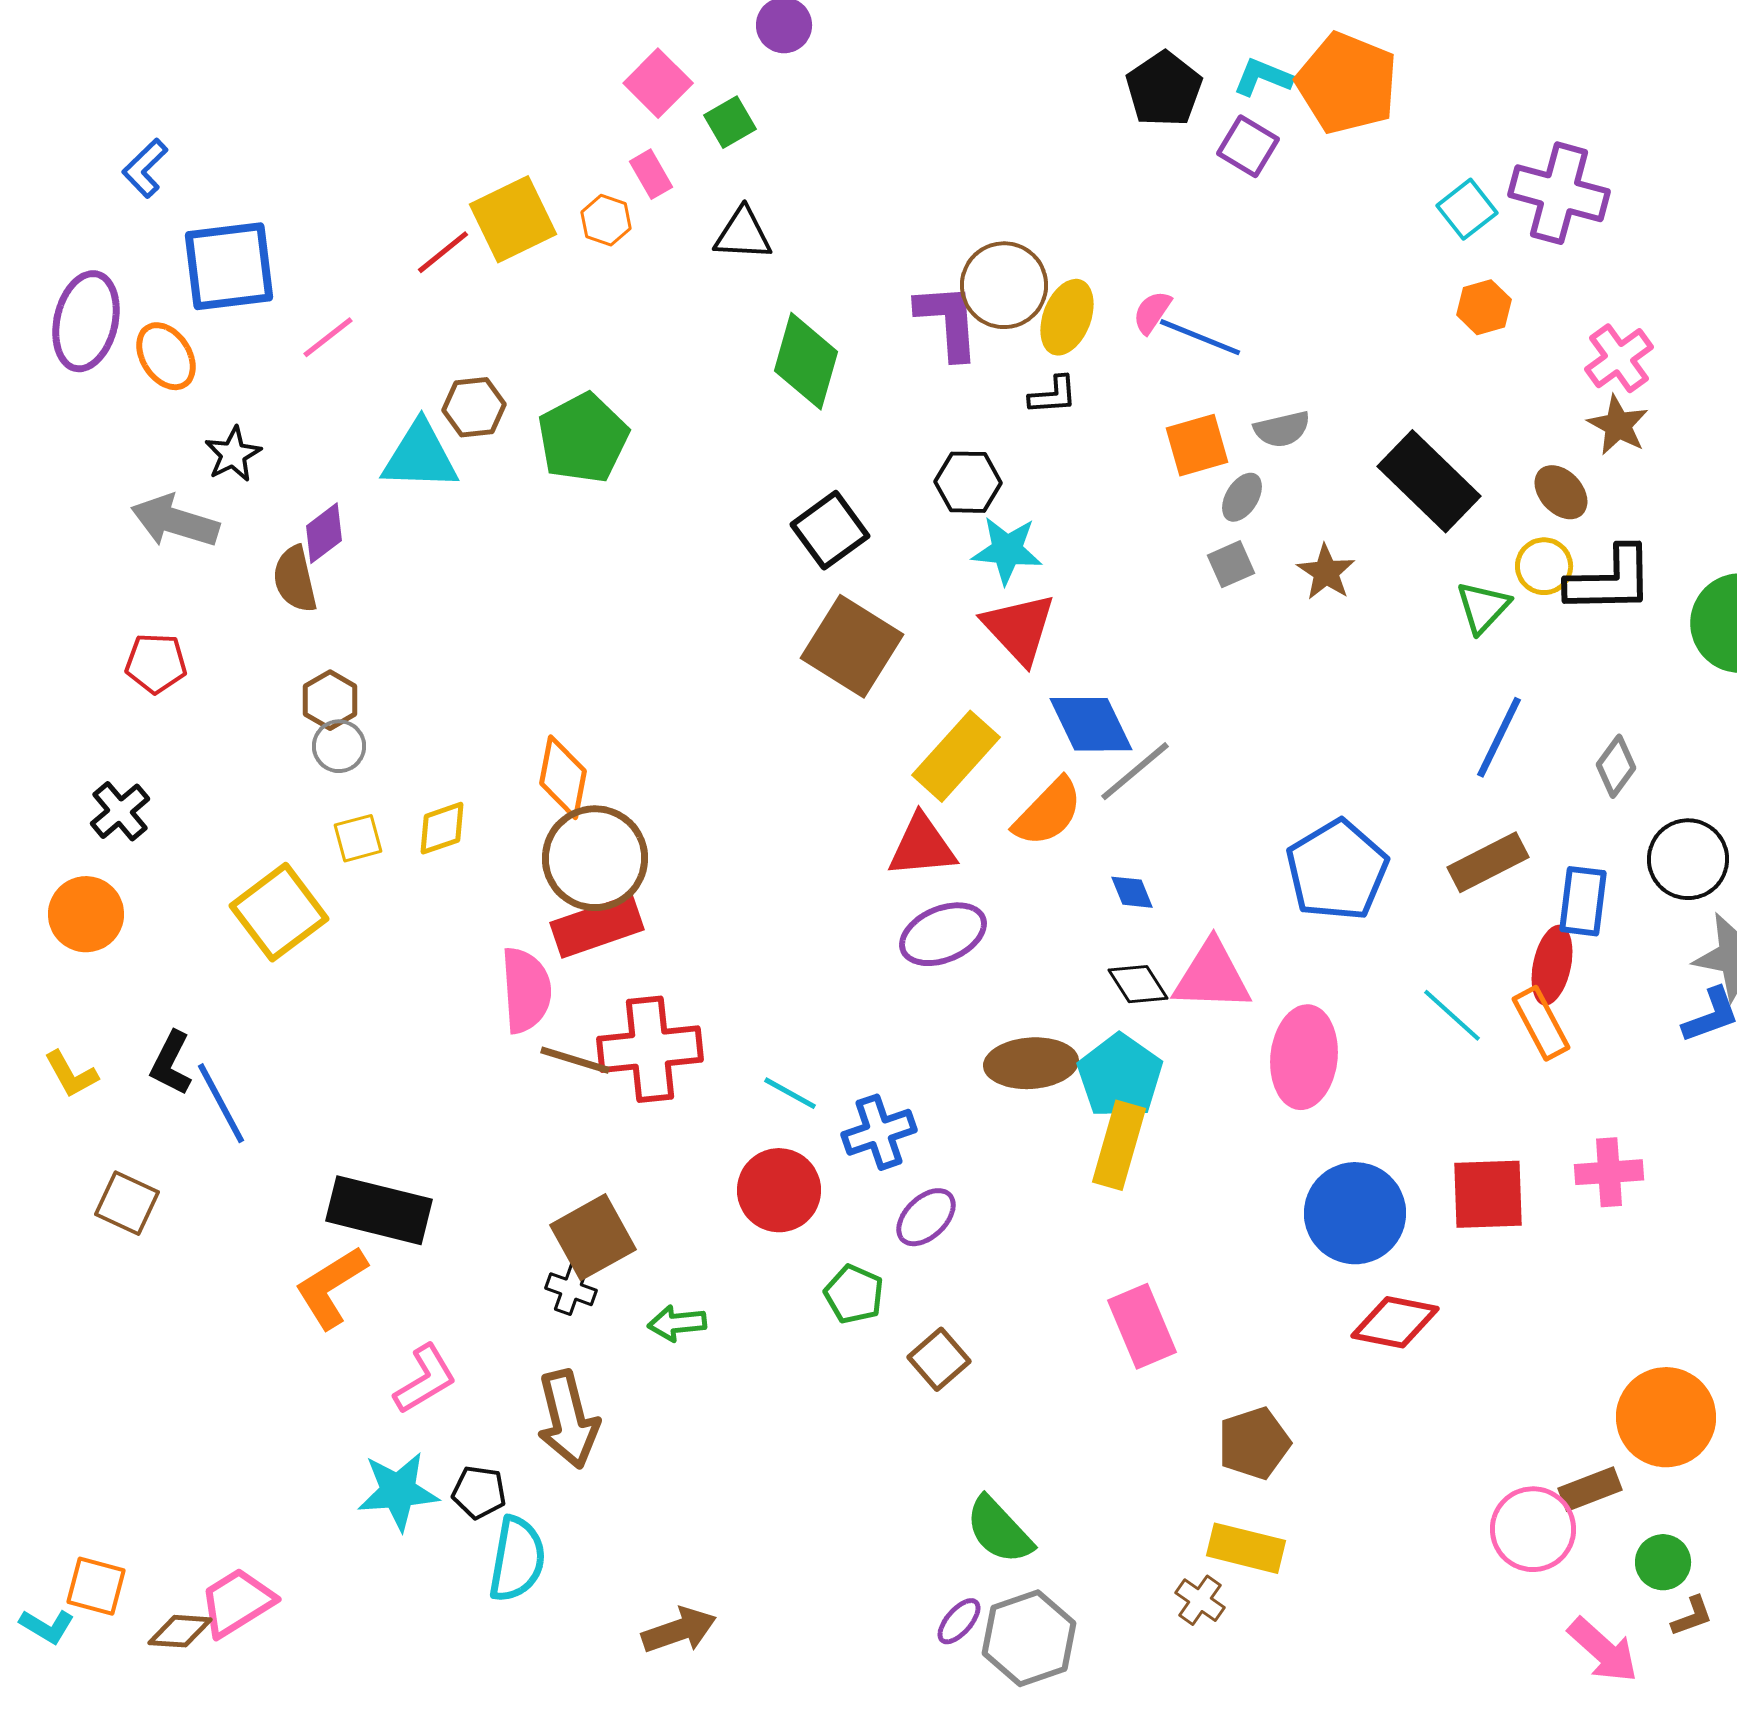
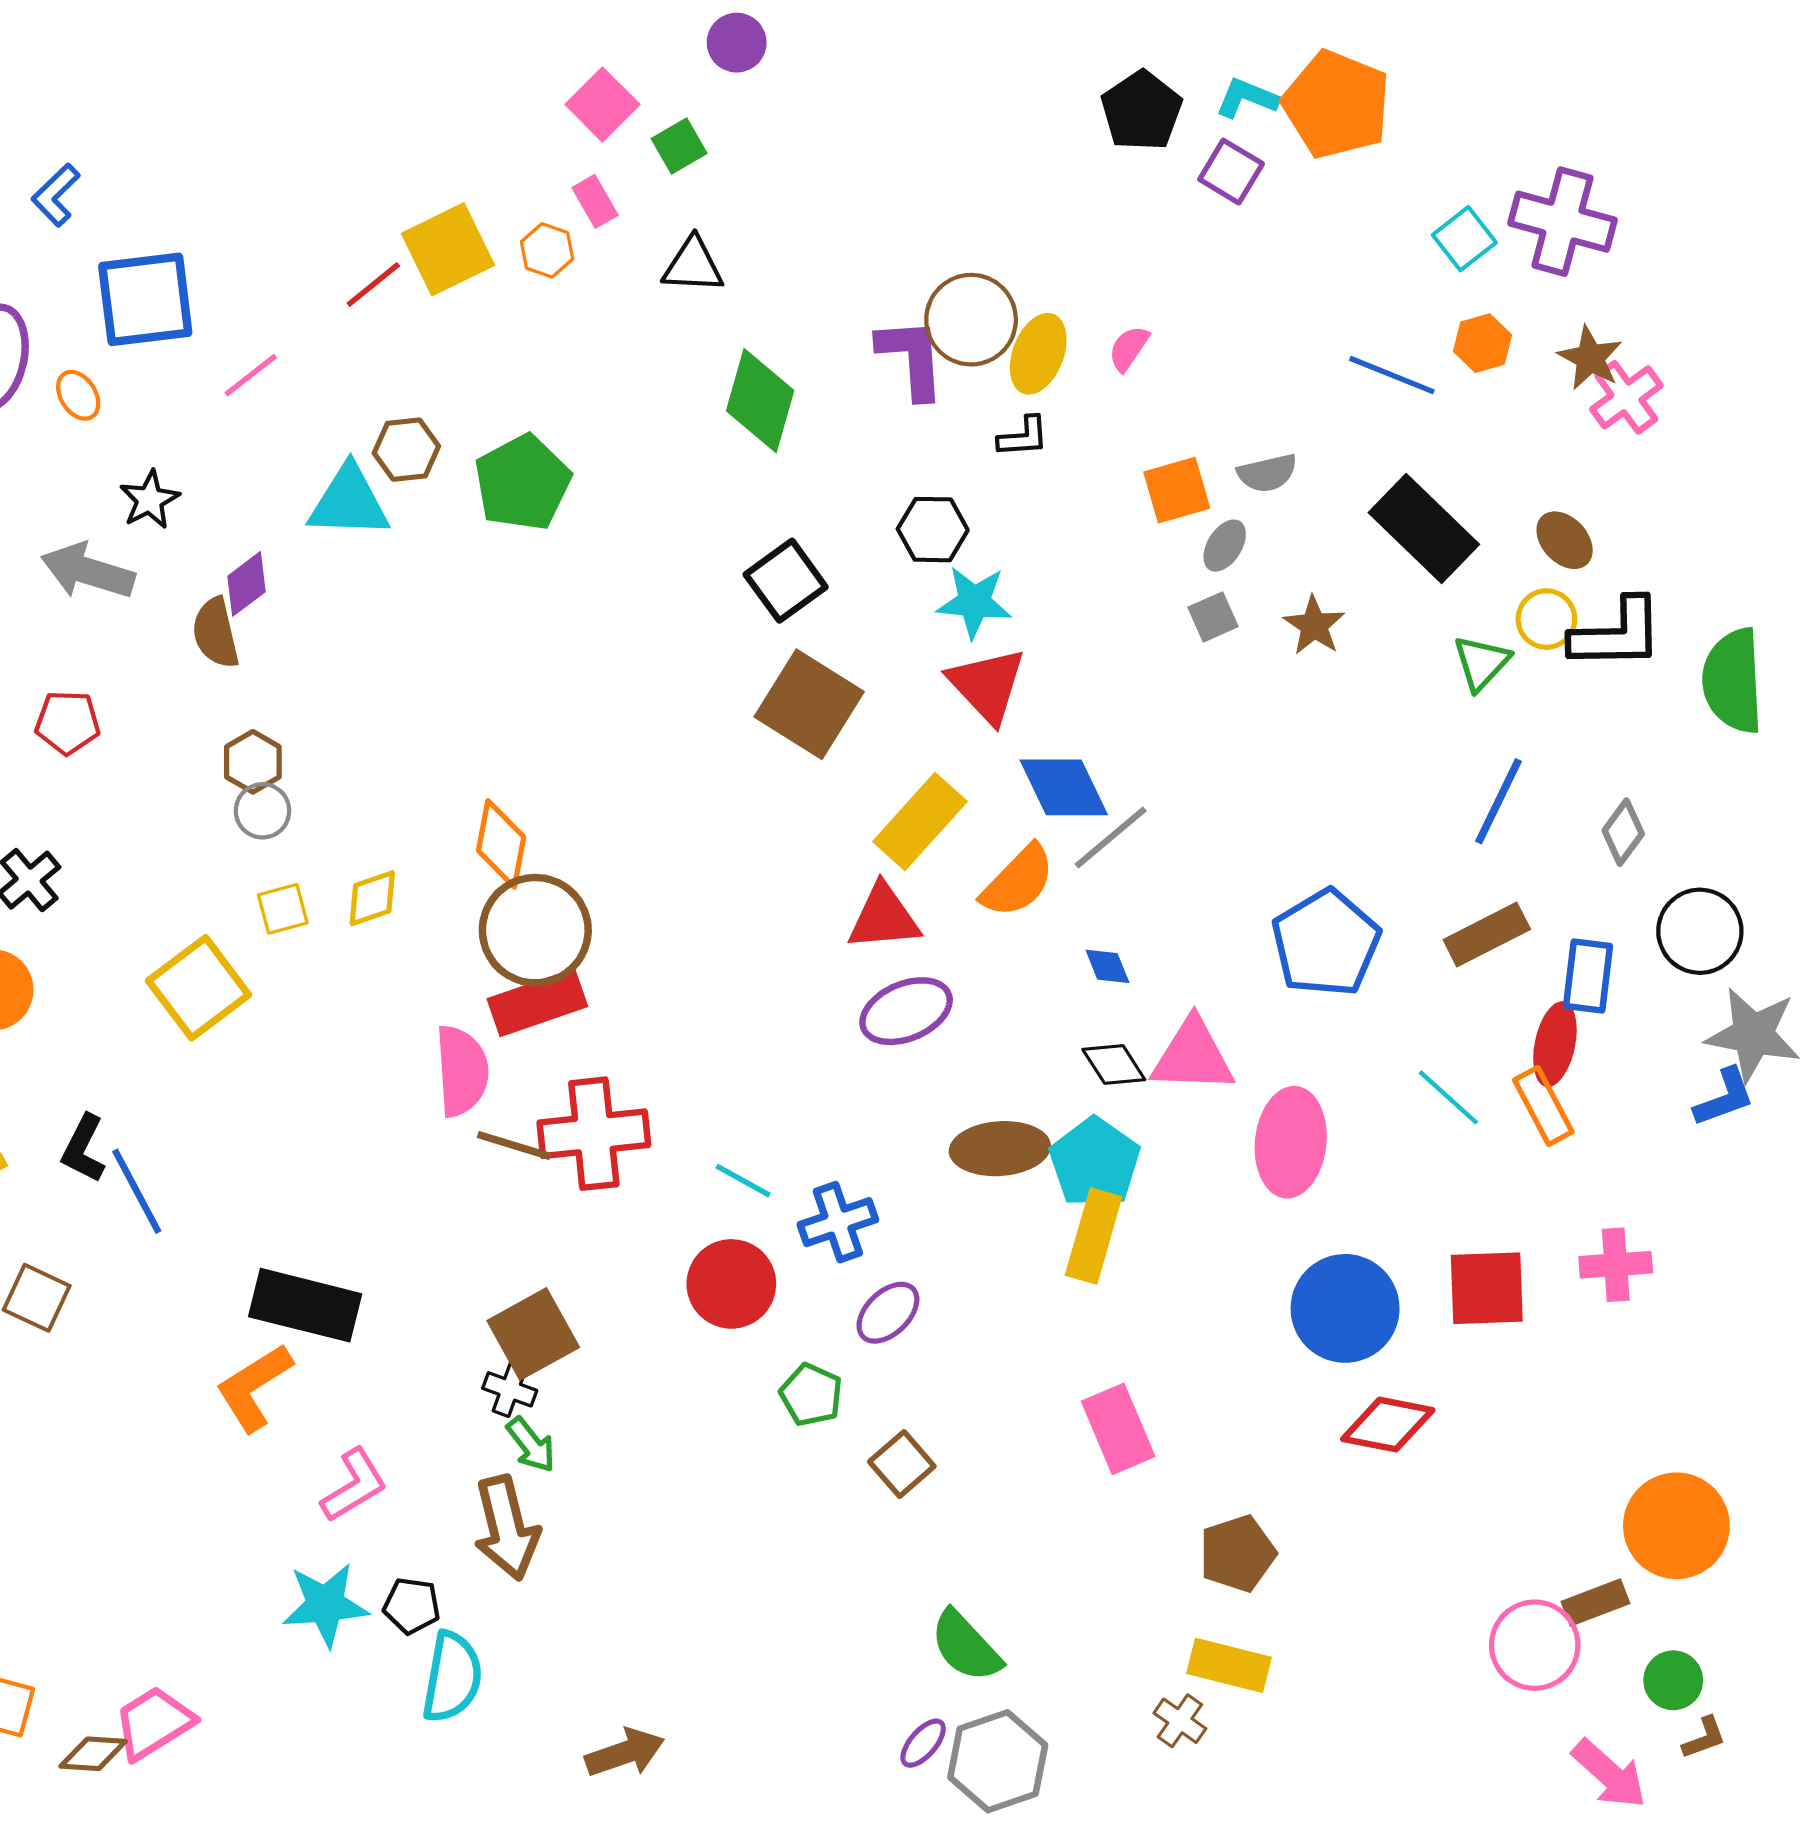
blue line: (1200, 337) -> (1392, 375), moved
orange ellipse: (166, 356) -> (78, 395), size x0.7
brown star: (1618, 425) -> (1590, 358), moved
green arrow: (677, 1323) -> (531, 1445), moved, turned -122

